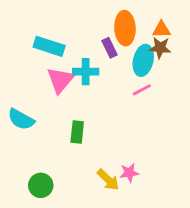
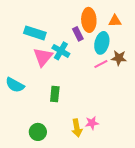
brown star: (160, 48) -> (119, 58), moved
cyan cross: (86, 72) -> (61, 51), turned 30
yellow arrow: (108, 180) -> (77, 128), turned 36
green circle: (41, 185) -> (38, 132), moved

